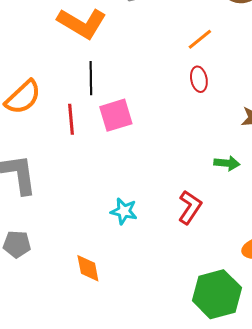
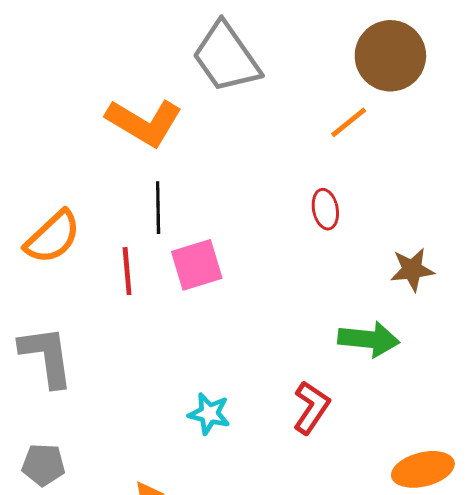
orange line: (200, 39) -> (349, 122), moved
green arrow: (227, 163) -> (369, 339), size x1.5

